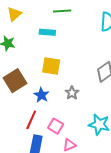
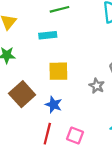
gray star: (72, 93) -> (97, 86), moved

